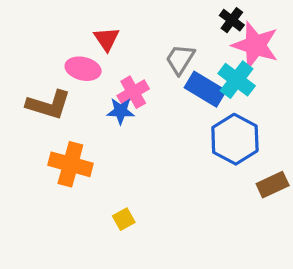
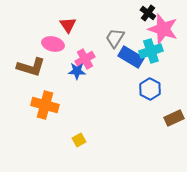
cyan cross: (237, 80) -> (151, 51), turned 35
blue hexagon: (235, 139) -> (150, 89), size x0.7

